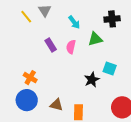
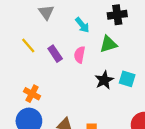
yellow line: (26, 17) -> (28, 46), moved
black cross: (112, 19) -> (117, 15), moved
black star: (92, 80) -> (104, 80), moved

